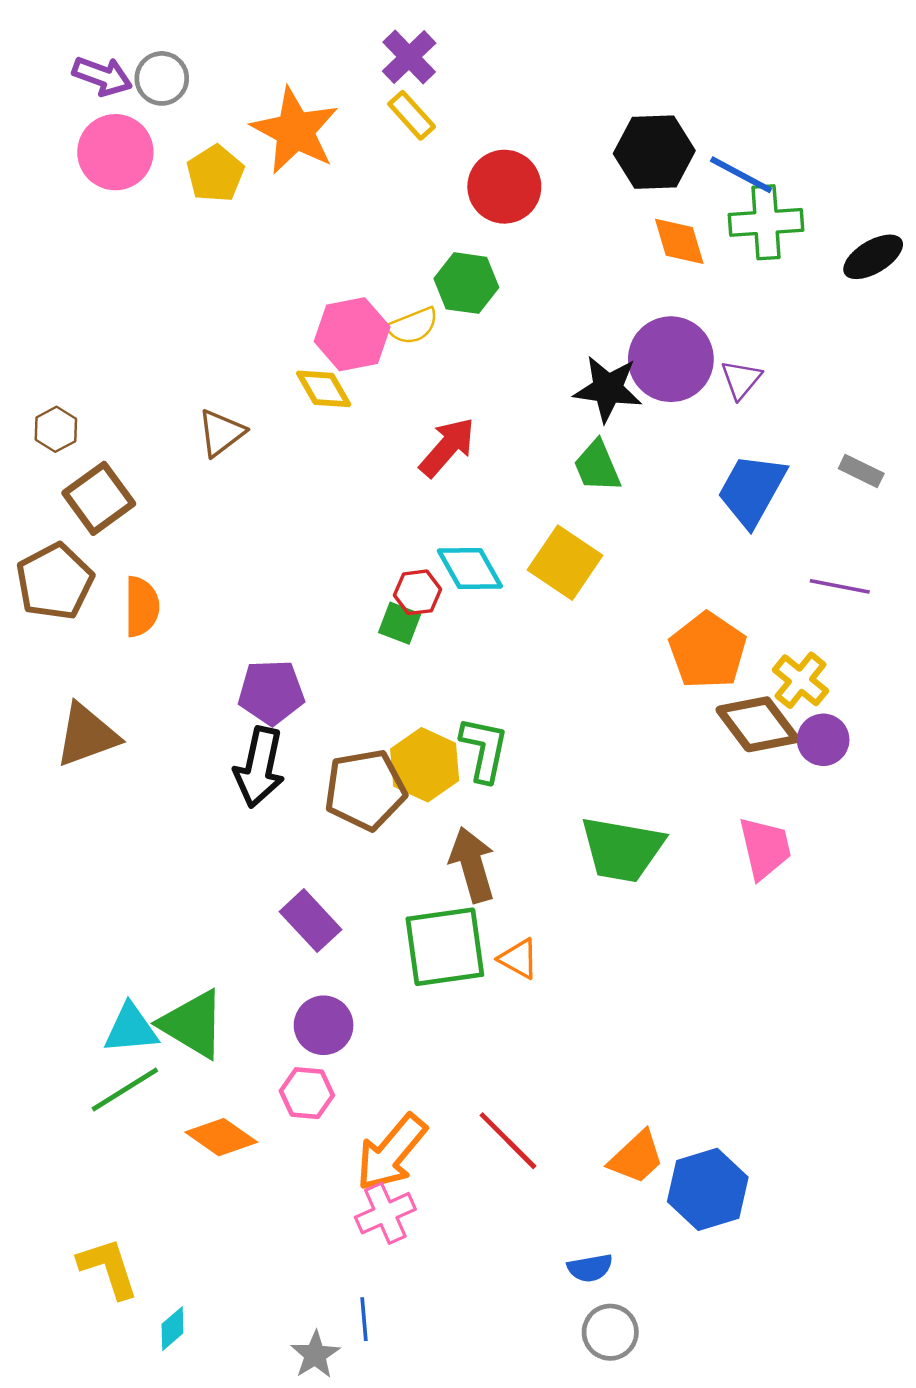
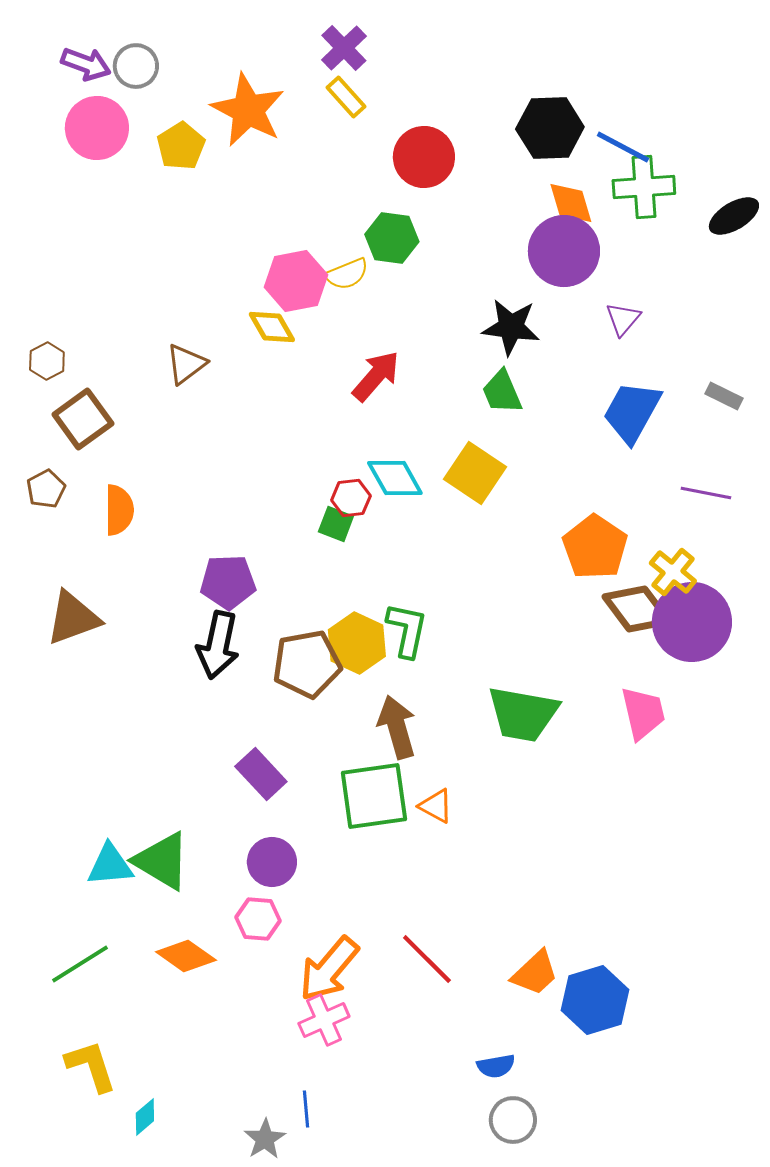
purple circle: (671, 359) -> (564, 251), moved
brown pentagon: (55, 582) -> (46, 489), size x0.6
purple circle: (823, 740) -> (692, 622), size x1.8
green line: (125, 1090) -> (80, 964), moved

